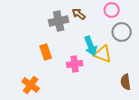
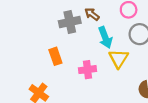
cyan arrow: (91, 46) -> (105, 37), moved
yellow triangle: (103, 54) -> (119, 59), turned 42

